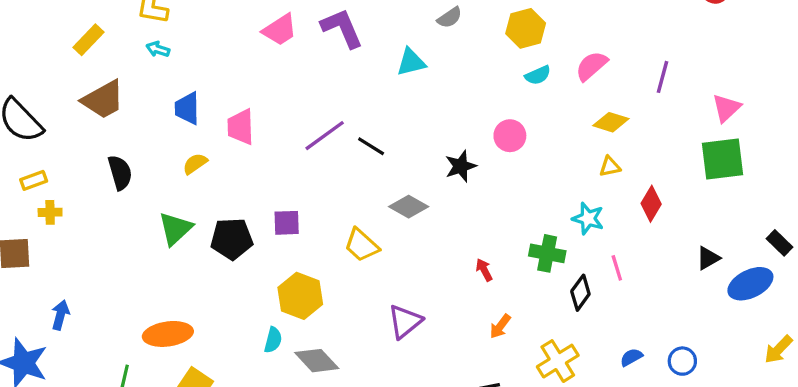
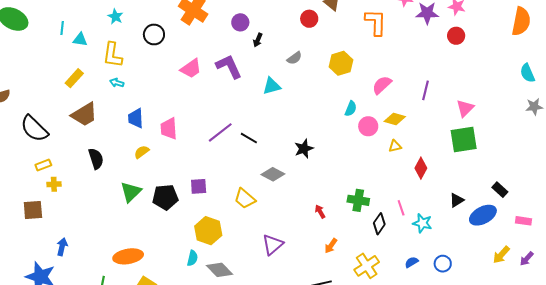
cyan semicircle: (538, 75) -> (351, 109), moved, turned -42
pink circle: (510, 136) -> (368, 126), moved
cyan star: (588, 218) -> (422, 223), moved

